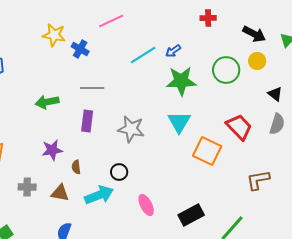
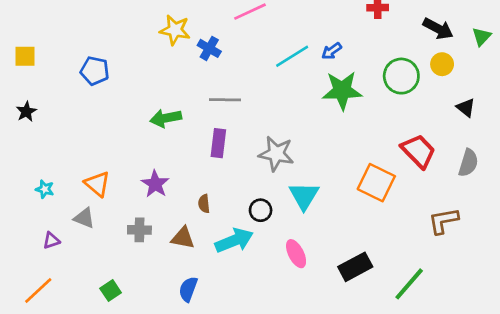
cyan triangle: (179, 122) -> (304, 196), moved
gray semicircle: (277, 124) -> (468, 163), moved
purple star: (52, 150) -> (155, 184), moved, turned -30

